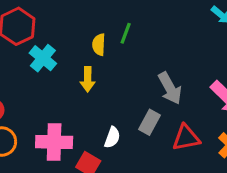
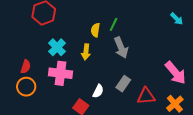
cyan cross: (43, 58) -> (57, 47), moved
gray arrow: (170, 88) -> (121, 48), moved
pink cross: (54, 142) -> (60, 73), moved

